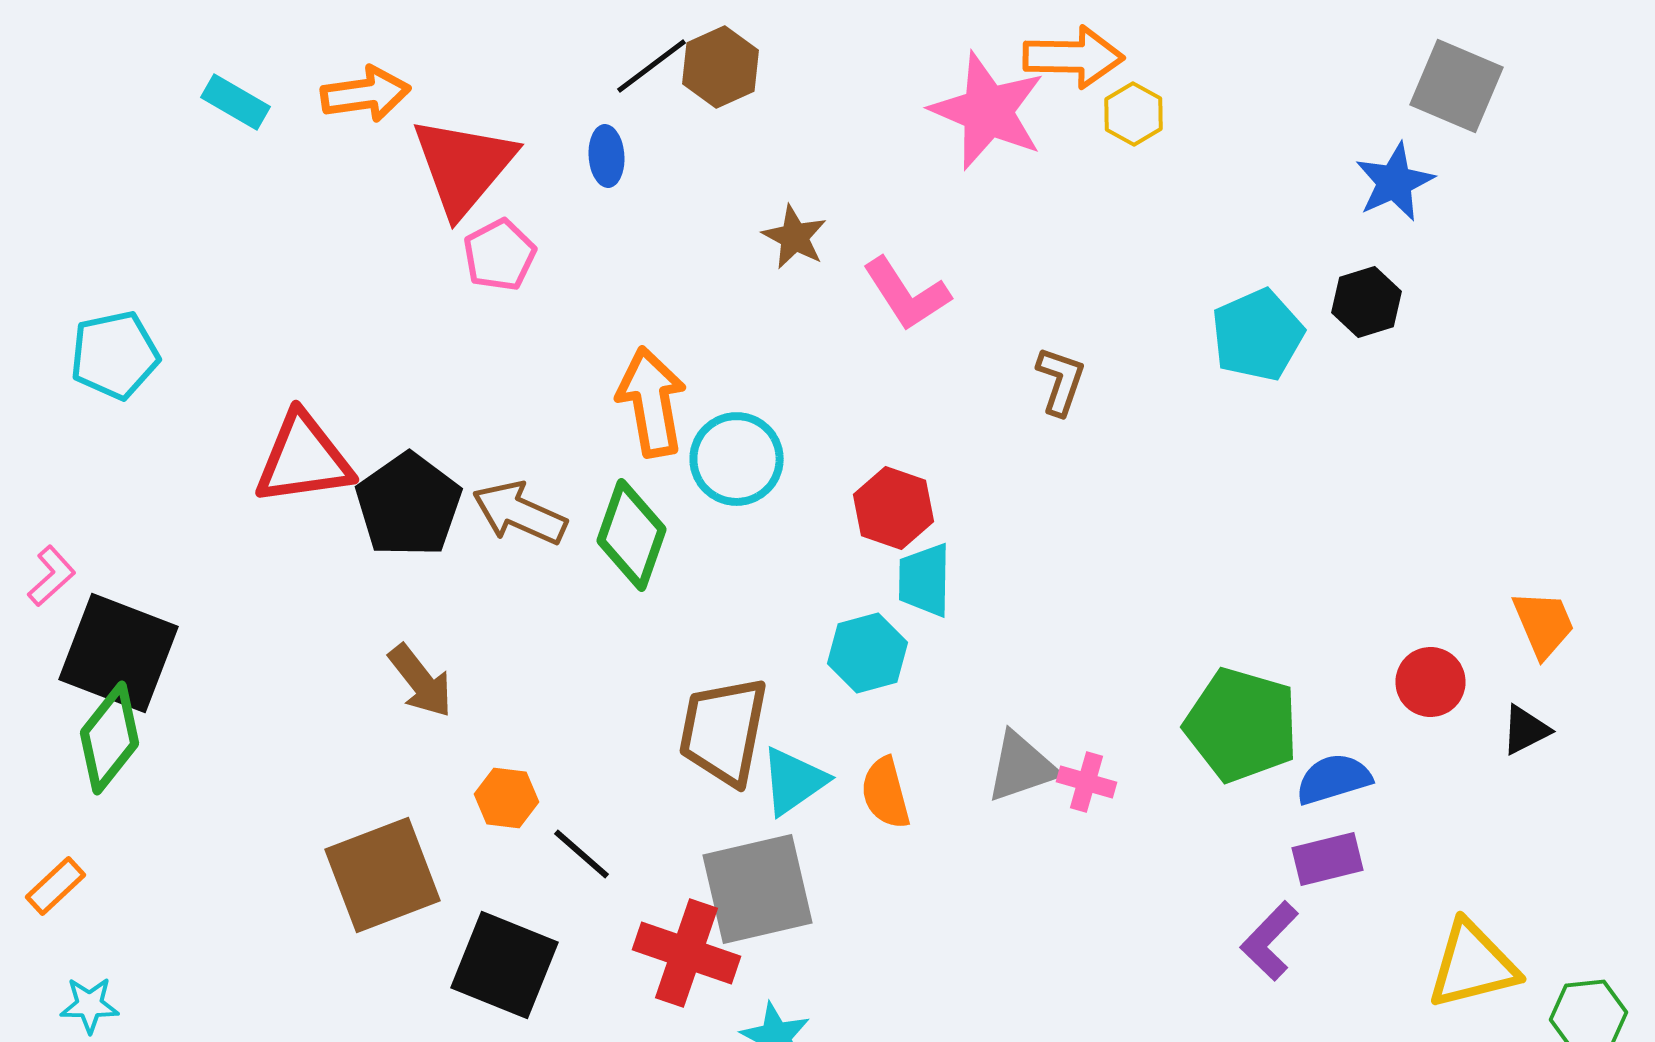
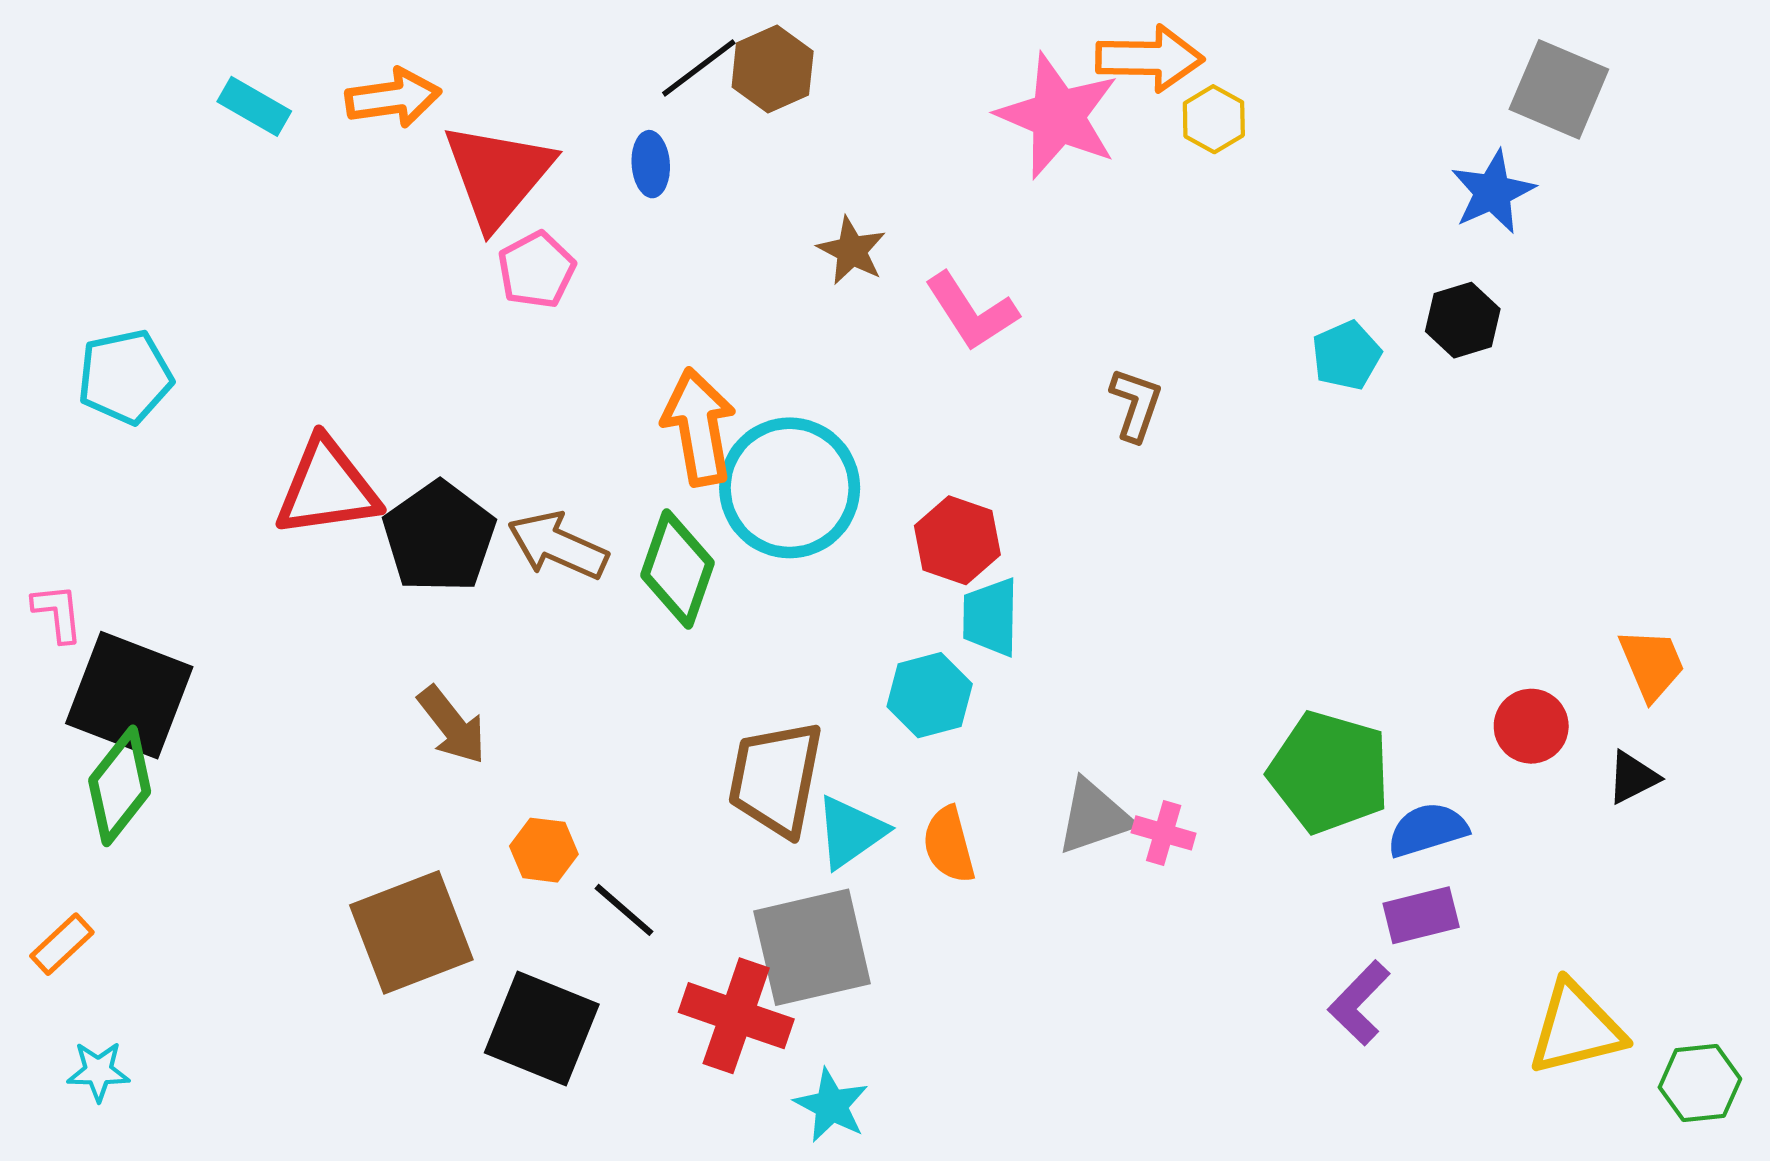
cyan pentagon: (1258, 335) -> (1346, 355), size x0.7
cyan circle: (736, 459) -> (790, 488), size x1.4
pink L-shape: (52, 576) -> (58, 613), turned -54

